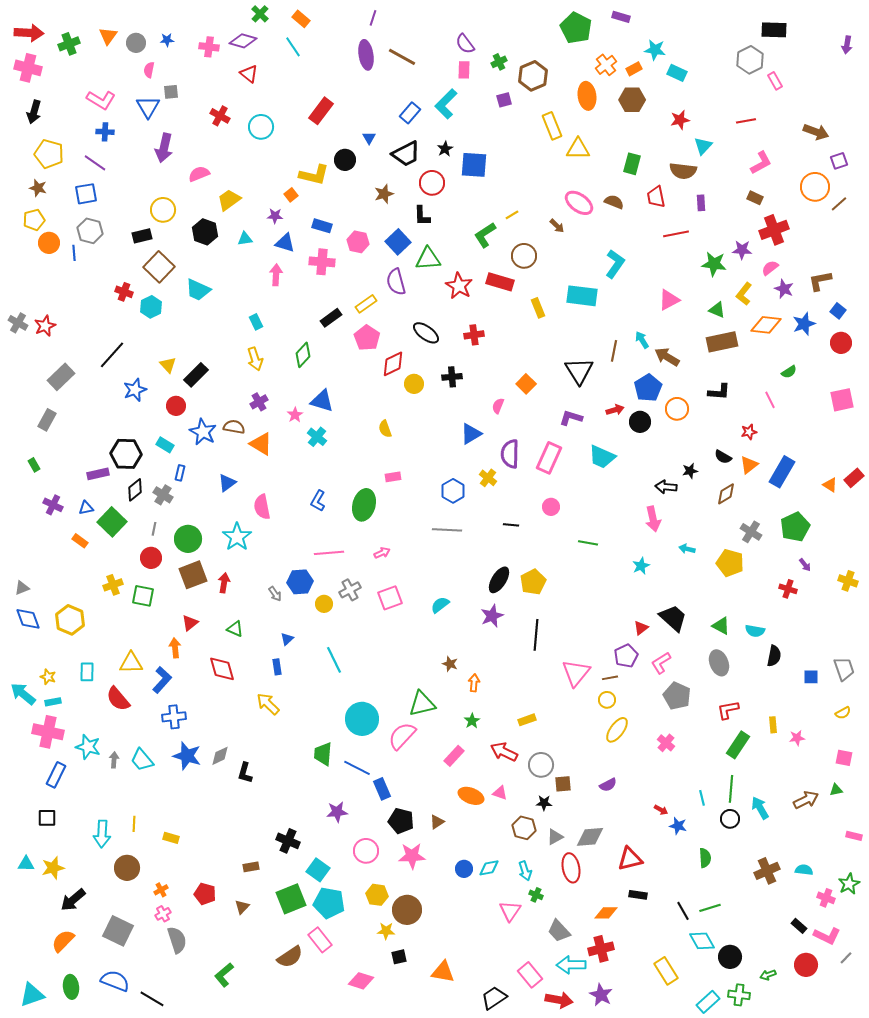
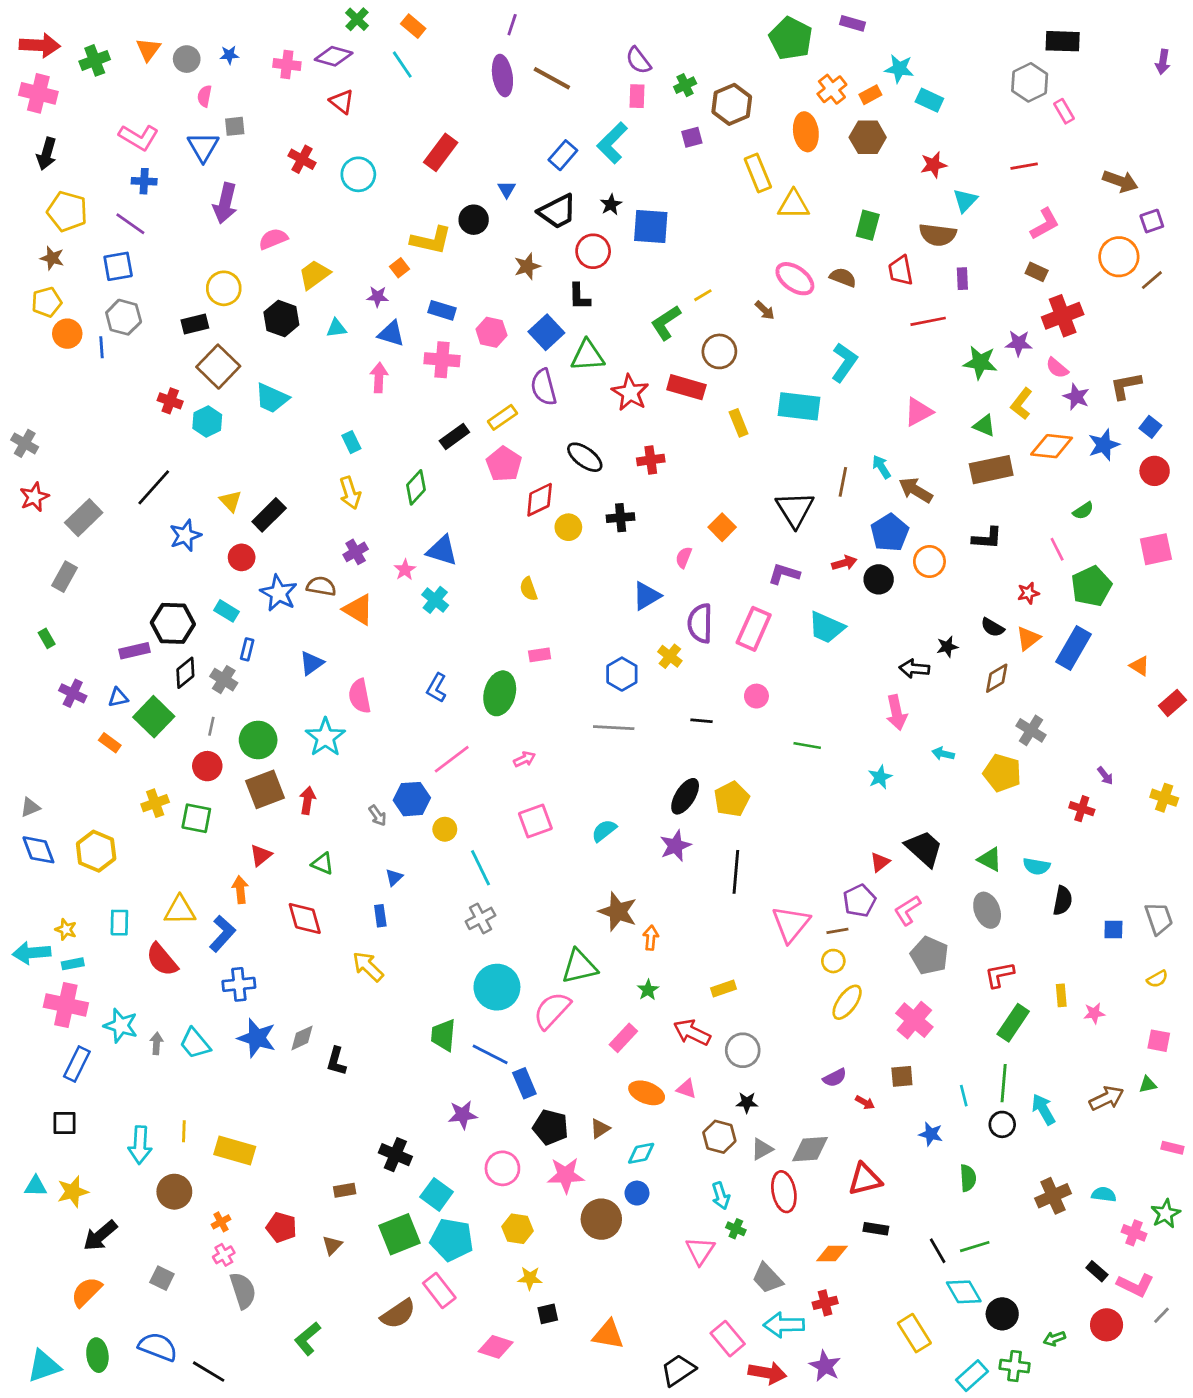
pink semicircle: (770, 268) -> (1057, 368), turned -102
red star: (45, 326) -> (34, 497), moved
red rectangle: (854, 478) -> (1172, 703), moved
green pentagon: (795, 527) -> (1091, 586), moved
pink line: (329, 553) -> (452, 759), turned -32
gray cross: (350, 590) -> (480, 918), moved
cyan line: (334, 660) -> (480, 868), moved
brown star: (450, 664) -> (618, 912), size x1.8
cyan arrow: (23, 694) -> (32, 953), turned -44
pink cross: (666, 743) -> (914, 1020), size x1.5
brown square: (563, 784) -> (902, 1076), moved
red arrow: (661, 810) -> (865, 1102), moved
yellow rectangle: (171, 838) -> (235, 1150), size x1.8
cyan diamond: (489, 868) -> (641, 1153), moved
brown circle: (407, 910) -> (601, 1219), moved
gray square: (118, 931) -> (162, 1278), size x0.6
red cross: (601, 949) -> (825, 1303), size x0.7

